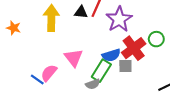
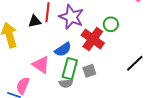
blue semicircle: (111, 55) -> (63, 49), moved
gray square: (125, 66) -> (89, 71), moved
gray semicircle: (93, 84) -> (66, 83), turned 32

